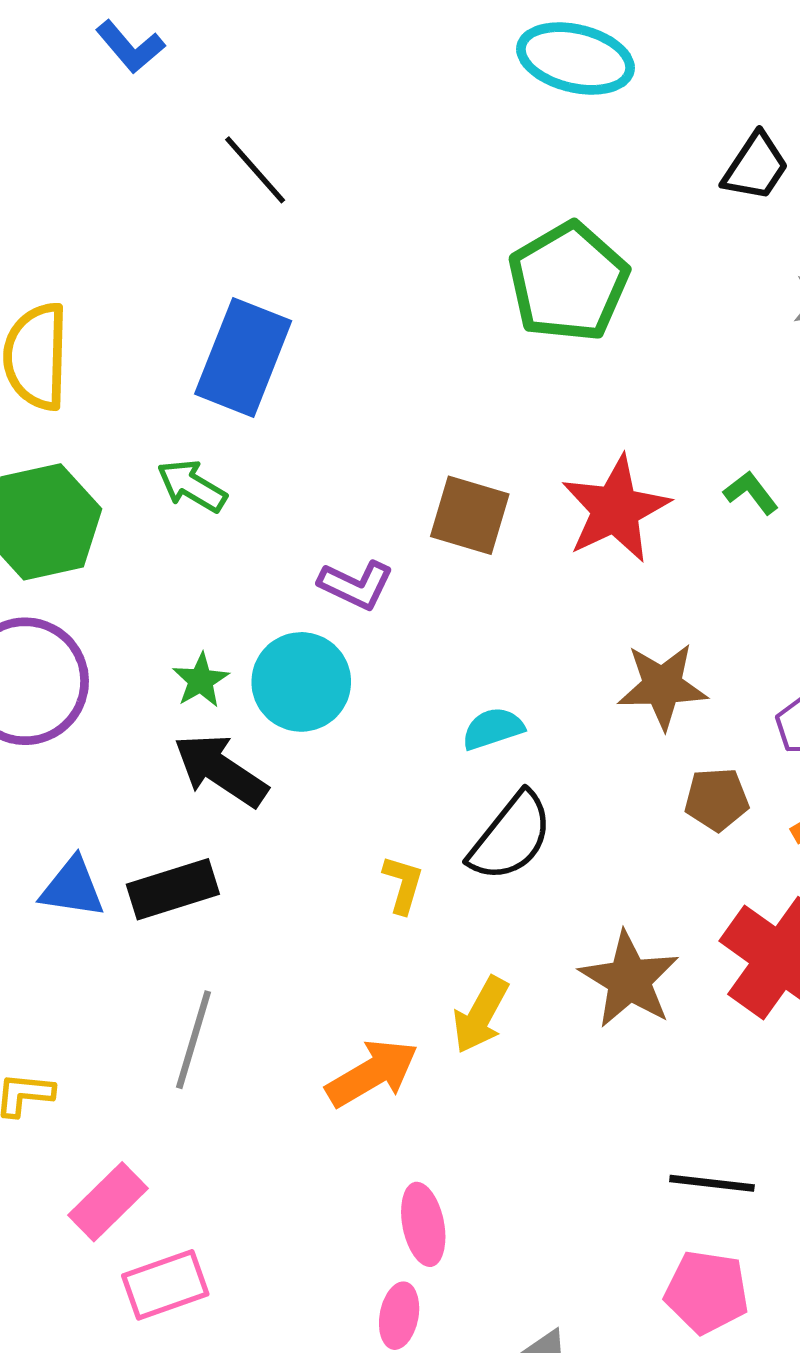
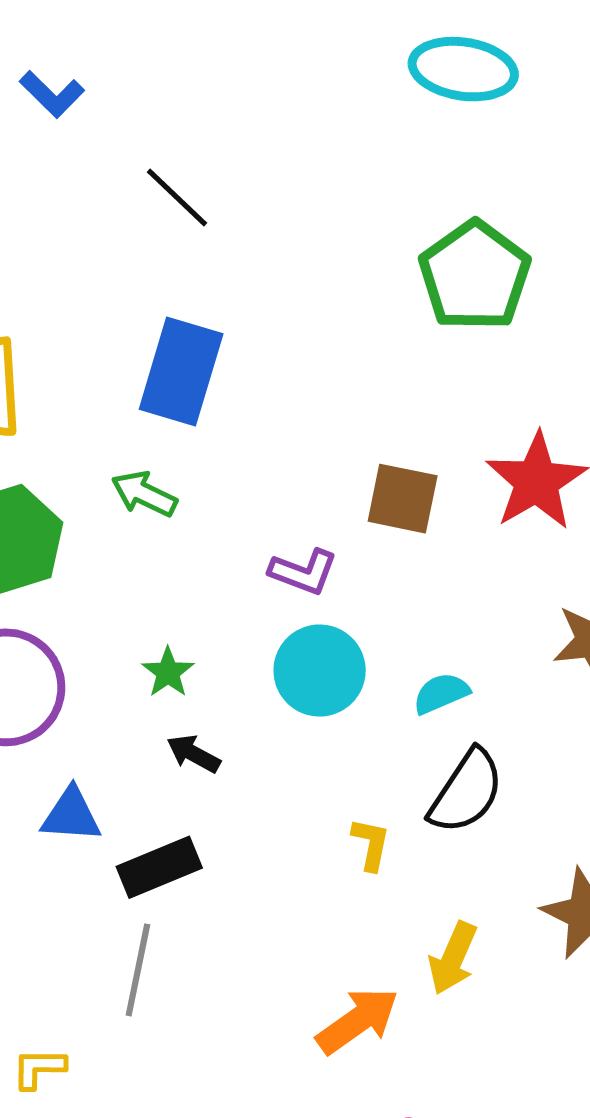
cyan circle: (301, 682) -> (320, 670), moved
black arrow: (221, 770) -> (193, 754), size x0.6
blue triangle: (72, 888) -> (71, 815), moved
gray line: (194, 1040) -> (138, 970), moved

